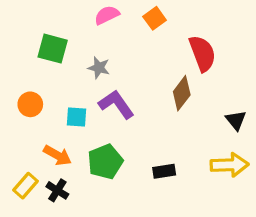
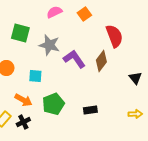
gray star: (99, 68) -> (49, 45), size x1.5
purple L-shape: (116, 104) -> (74, 59), moved
yellow arrow: (229, 165) -> (135, 114), moved, size x0.6
black cross: (57, 190) -> (23, 122), turned 32

